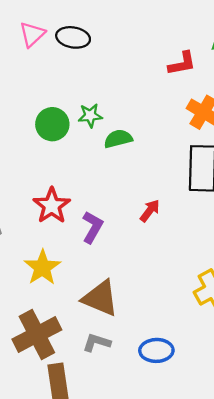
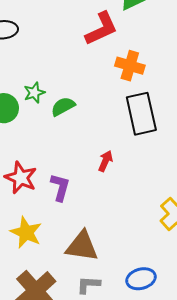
red L-shape: (182, 63) -> (101, 29), size x1.4

